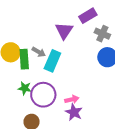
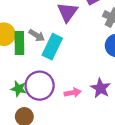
green star: (25, 88) -> (19, 89), moved
purple star: (74, 112) -> (101, 88), moved

